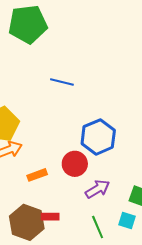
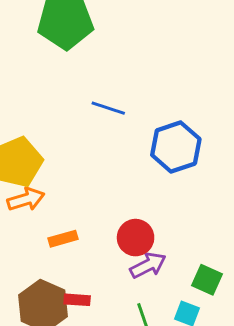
blue hexagon: (98, 137) -> (176, 147), moved
red circle: (75, 164) -> (136, 238), moved

